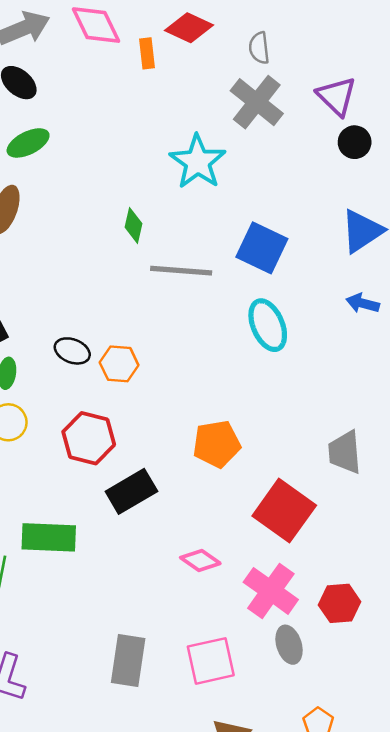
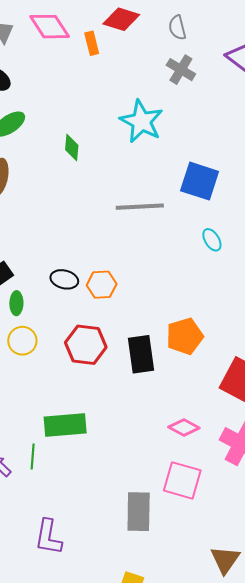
gray cross: (257, 102) -> (181, 70), size x0.7
green diamond: (133, 225) -> (72, 148), moved
cyan ellipse: (268, 325) -> (212, 240), size x0.6
black rectangle: (131, 491) -> (141, 354), moved, turned -60
pink square: (211, 661) -> (182, 480), moved, turned 36

